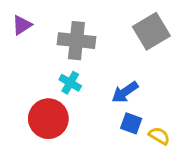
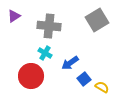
blue arrow: (125, 92) -> (70, 63), moved
blue square: (131, 123) -> (84, 79), turned 32

